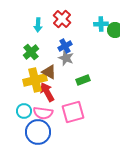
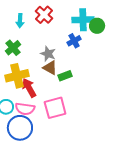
cyan cross: (101, 24) -> (83, 20), size x1.5
blue cross: (65, 46) -> (74, 41), moved
brown triangle: (49, 72) -> (50, 68), moved

